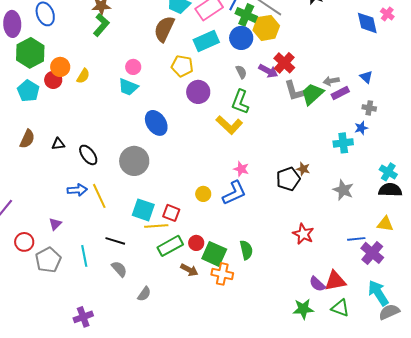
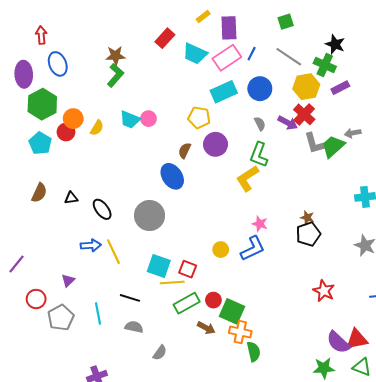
green cross: (246, 15) -> (325, 65), moved
yellow hexagon: (266, 28) -> (306, 87), moved
brown semicircle: (164, 29) -> (185, 151), moved, size x0.6
cyan trapezoid: (128, 87) -> (130, 120), moved
purple rectangle: (340, 93) -> (340, 88), moved
yellow L-shape: (229, 125) -> (247, 178), turned 104
brown star: (303, 169) -> (307, 218), moved
green semicircle: (246, 250) -> (254, 352), moved
gray semicircle: (119, 269) -> (134, 327), turned -36
purple semicircle: (317, 284) -> (338, 342), size x1.4

